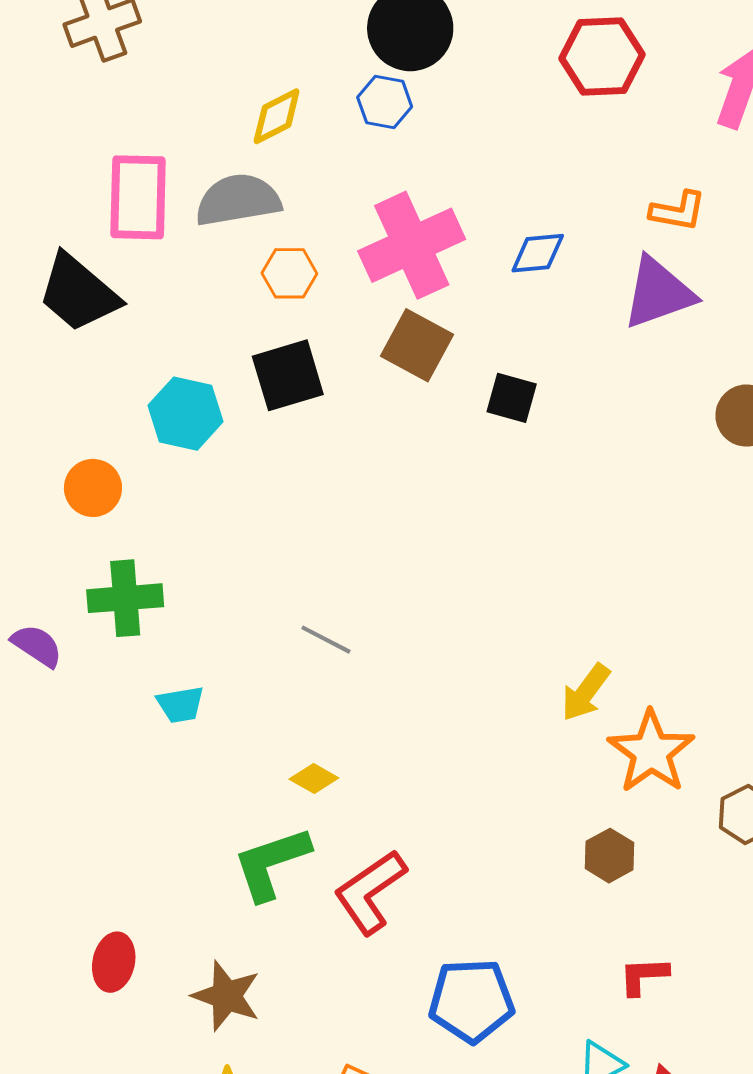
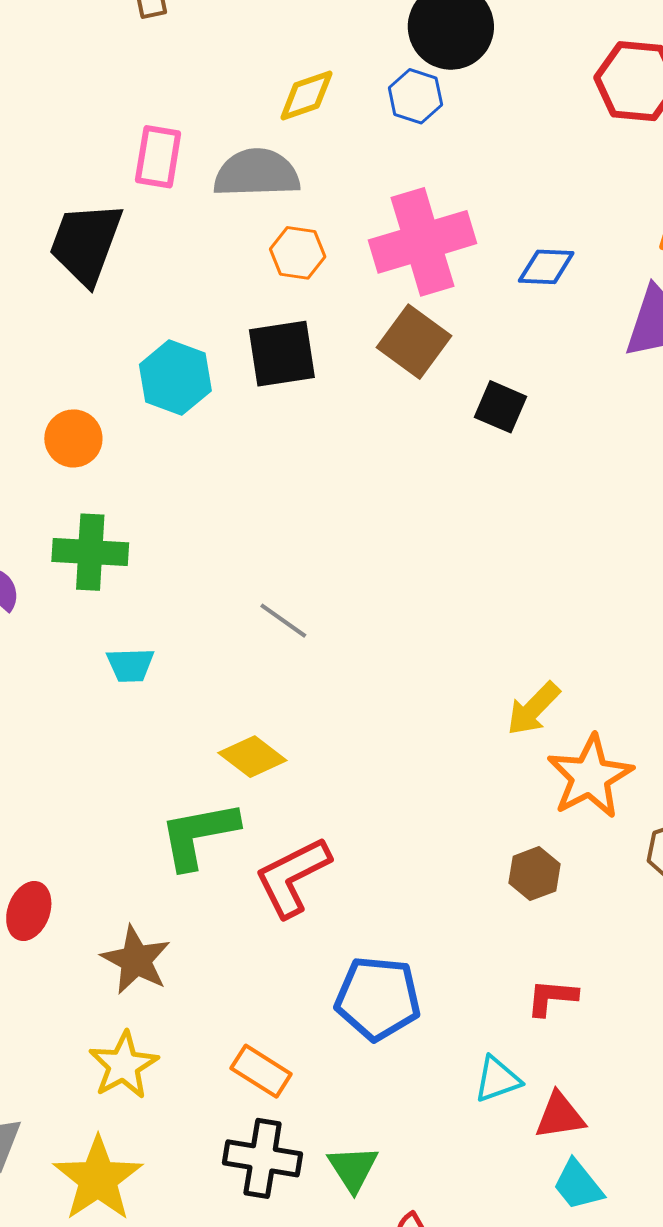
pink rectangle: (138, 197) -> (158, 157), size x0.7
black trapezoid: (78, 293) -> (86, 243), turned 62
yellow diamond: (314, 778) -> (252, 757), size x1.4

